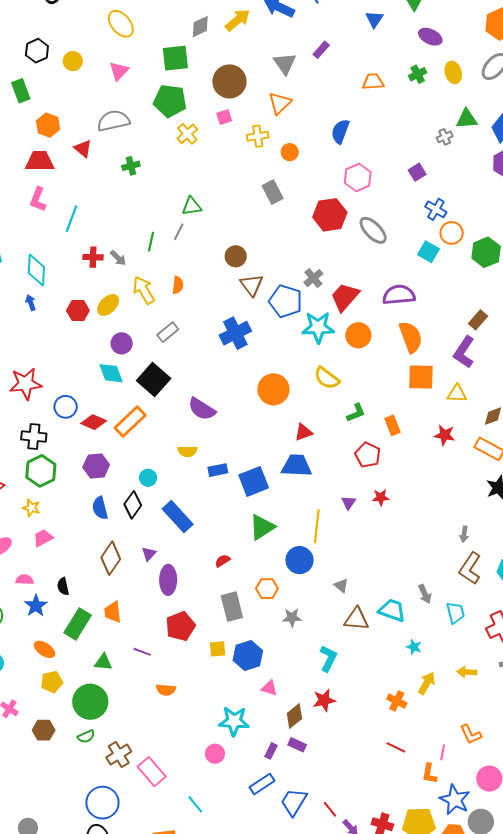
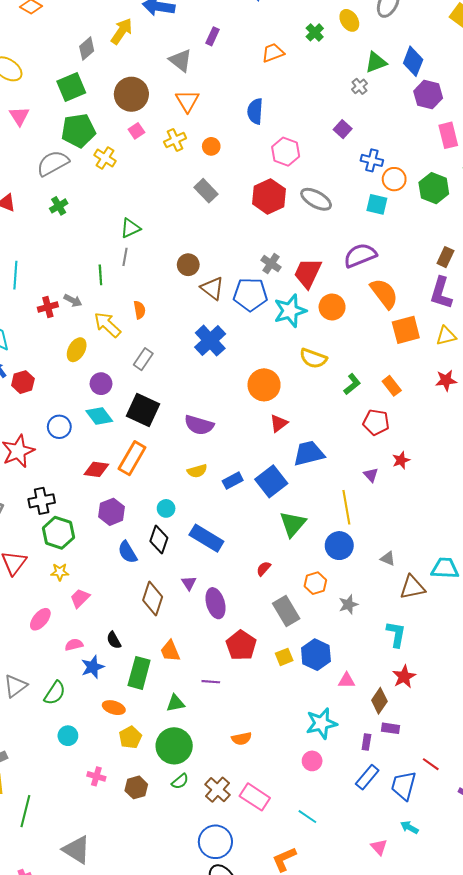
gray semicircle: (113, 121) -> (53, 163), moved
red hexagon: (78, 311) -> (23, 382), moved
blue circle: (66, 407) -> (59, 427), moved
red triangle: (303, 432) -> (279, 423), moved
blue star: (36, 606) -> (93, 667), turned 30
orange semicircle: (166, 690) -> (242, 739), moved
red line: (330, 809) -> (431, 764), moved

